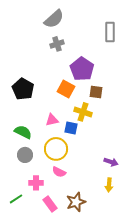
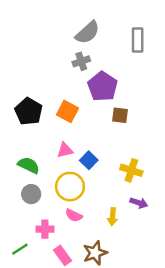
gray semicircle: (54, 19) -> (88, 33), moved
gray cross: (57, 44) -> (81, 61), moved
orange square: (66, 89) -> (67, 111), moved
yellow cross: (83, 112) -> (131, 170), moved
blue square: (71, 128) -> (89, 160), turned 32
yellow arrow: (109, 185) -> (113, 217), moved

